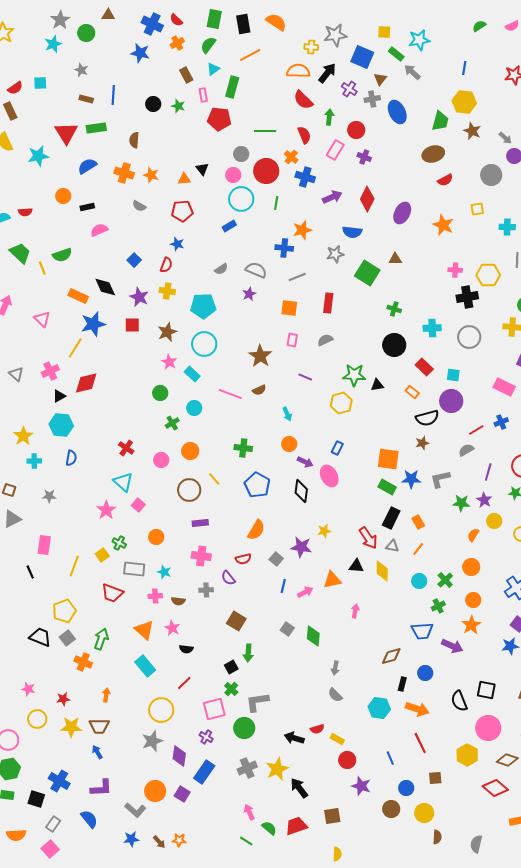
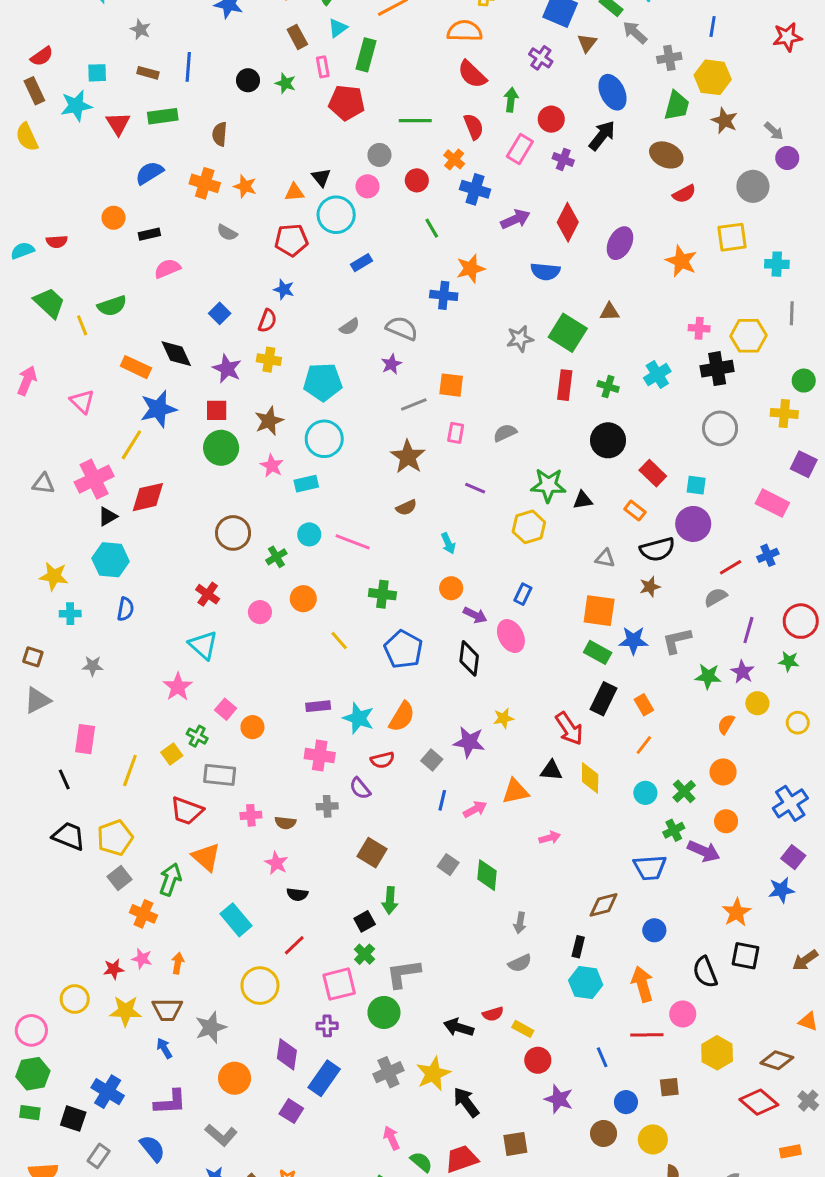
black arrow: (327, 73) -> (602, 136), moved
cyan square: (40, 83) -> (97, 73), moved
gray cross: (372, 99) -> (669, 58), moved
red triangle: (66, 133) -> (118, 124), size x0.7
brown ellipse: (433, 154) -> (666, 155), turned 40
cyan star: (38, 156) -> (76, 106), moved
red circle: (266, 171) -> (417, 180), size x0.6
cyan circle: (241, 199) -> (336, 215), moved
green line: (276, 203) -> (432, 228), turned -40
yellow square: (477, 209) -> (732, 237), size x1.5
gray star: (335, 254) -> (520, 339), moved
gray line: (297, 277) -> (414, 404), moved
red rectangle: (328, 303) -> (565, 385), moved
cyan cross: (432, 328) -> (657, 375), moved, turned -30
pink cross: (50, 371) -> (94, 479), size x1.4
gray triangle: (16, 374) -> (43, 484), turned -35
cyan rectangle: (192, 374) -> (306, 484), turned -56
green circle: (160, 393) -> (221, 448), moved, size x1.5
pink line: (230, 394) -> (353, 542), moved
yellow star: (23, 436) -> (54, 576), turned -30
brown circle: (189, 490) -> (233, 533), moved
pink square: (138, 505) -> (226, 709), moved
gray triangle: (392, 546) -> (605, 558), moved
cyan star: (164, 572) -> (359, 718), moved, size x1.5
pink arrow: (355, 611) -> (550, 838), turned 64
orange star: (471, 625) -> (736, 912), moved
orange triangle: (144, 630) -> (206, 857), moved
black trapezoid: (40, 637) -> (69, 836), moved
purple arrow: (452, 646) -> (704, 851), moved
black rectangle: (402, 684) -> (578, 947), moved
pink star: (28, 689) -> (142, 959), moved
gray semicircle: (335, 695) -> (520, 963), turned -70
orange arrow: (417, 709) -> (642, 984), turned -125
pink circle: (488, 728) -> (683, 1014), moved, size x0.7
purple cross: (206, 737) -> (327, 1026), turned -32
gray star: (152, 741) -> (211, 1027), moved
red line: (420, 743) -> (647, 1035), turned -65
orange circle: (155, 791) -> (235, 1078), moved

